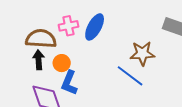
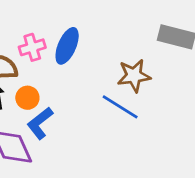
blue L-shape: (69, 83) -> (40, 123), turned 35

